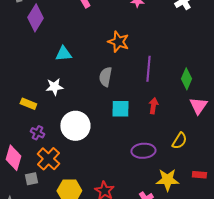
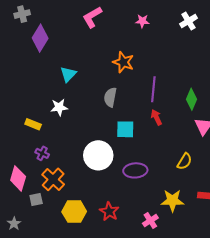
cyan triangle: (63, 54) -> (68, 74), turned -42
red arrow: (153, 106) -> (156, 117), moved, turned -35
white circle: (75, 126) -> (98, 155), moved
purple ellipse: (143, 151) -> (135, 170), moved

